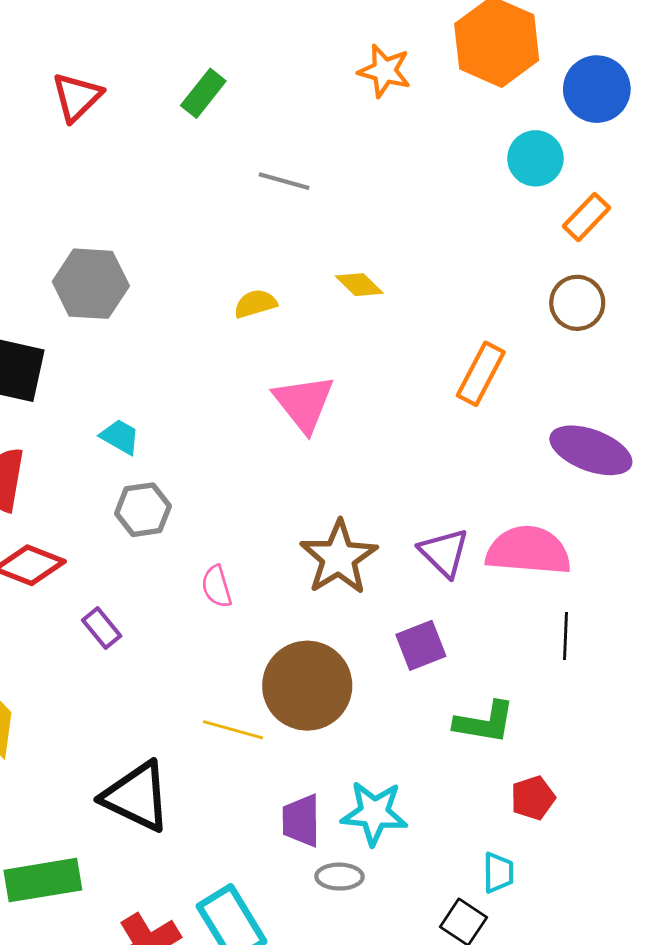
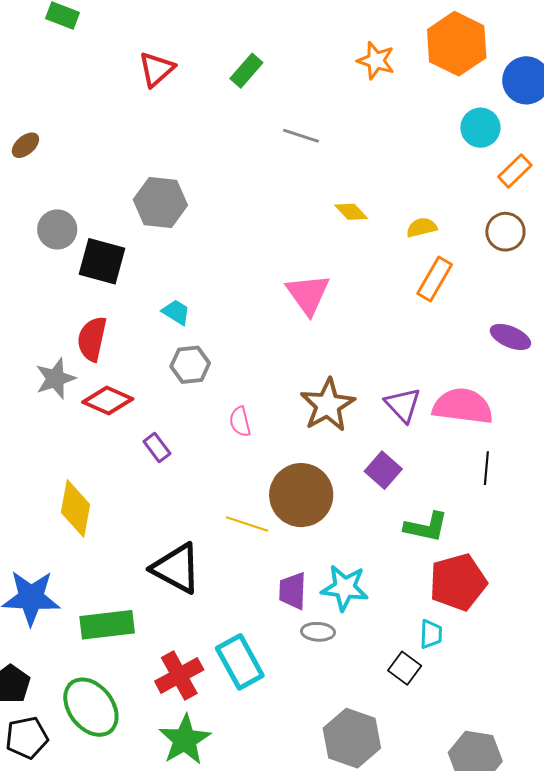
yellow semicircle: (255, 304) -> (422, 227), moved
purple ellipse: (591, 450) -> (510, 337), size x0.7
purple square: (421, 645) -> (383, 470), turned -30
red pentagon: (533, 798) -> (458, 582), size x1.8

